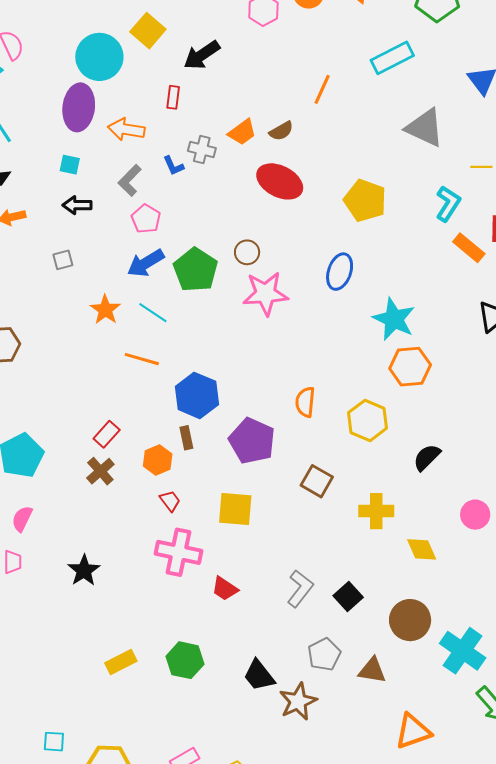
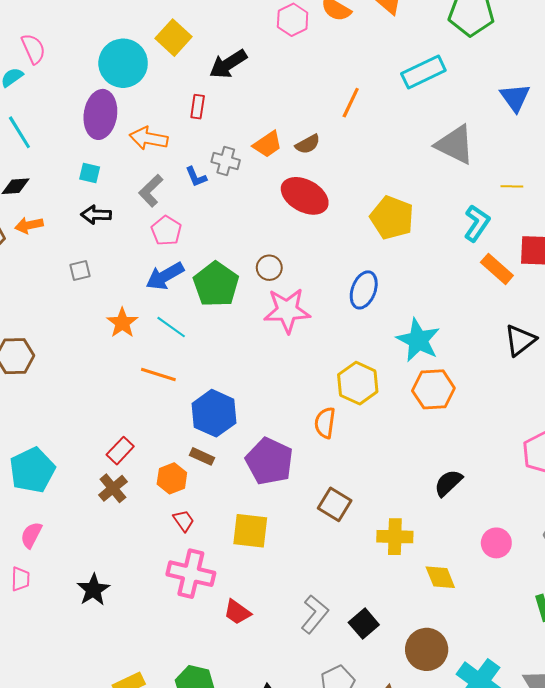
yellow hexagon: (368, 420) -> (358, 383), moved
brown rectangle: (186, 438) -> (202, 456), turned -55

